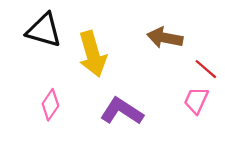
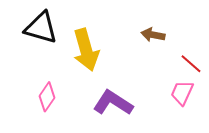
brown arrow: (165, 38) -> (153, 35), size x0.7

